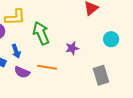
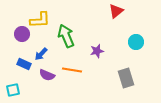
blue arrow: (16, 51) -> (41, 54), turned 64

